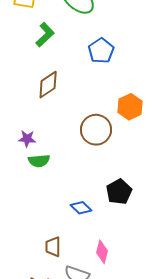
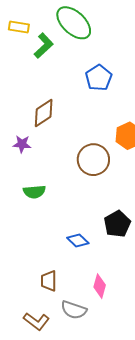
green L-shape: (45, 35) -> (44, 46), moved
purple star: (27, 139) -> (22, 144), moved

